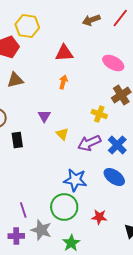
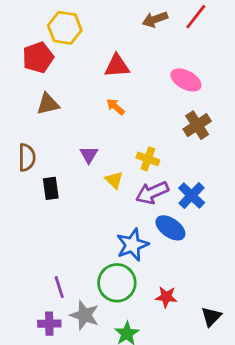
orange arrow: (63, 82) -> (115, 107), turned -64
yellow cross: (99, 114) -> (148, 159), moved
blue ellipse: (114, 177) -> (170, 228), moved
blue star: (75, 180) -> (132, 245), turned -30

